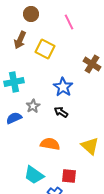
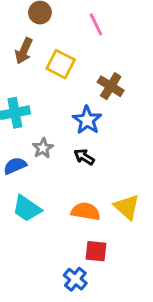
brown cross: (92, 64) -> (111, 86), moved
orange semicircle: (50, 144) -> (86, 211), moved
cyan trapezoid: (34, 175) -> (27, 208), moved

